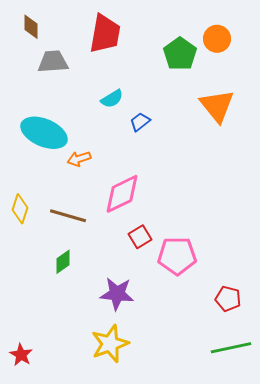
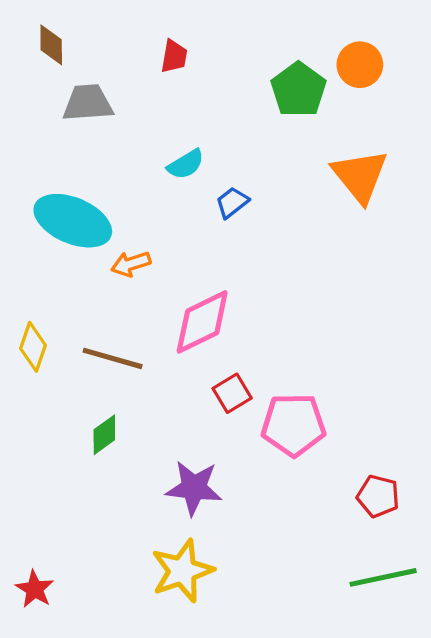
red trapezoid: (105, 34) -> (174, 56), size x0.5

